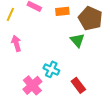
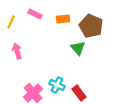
cyan cross: (51, 69) -> (57, 85), moved

